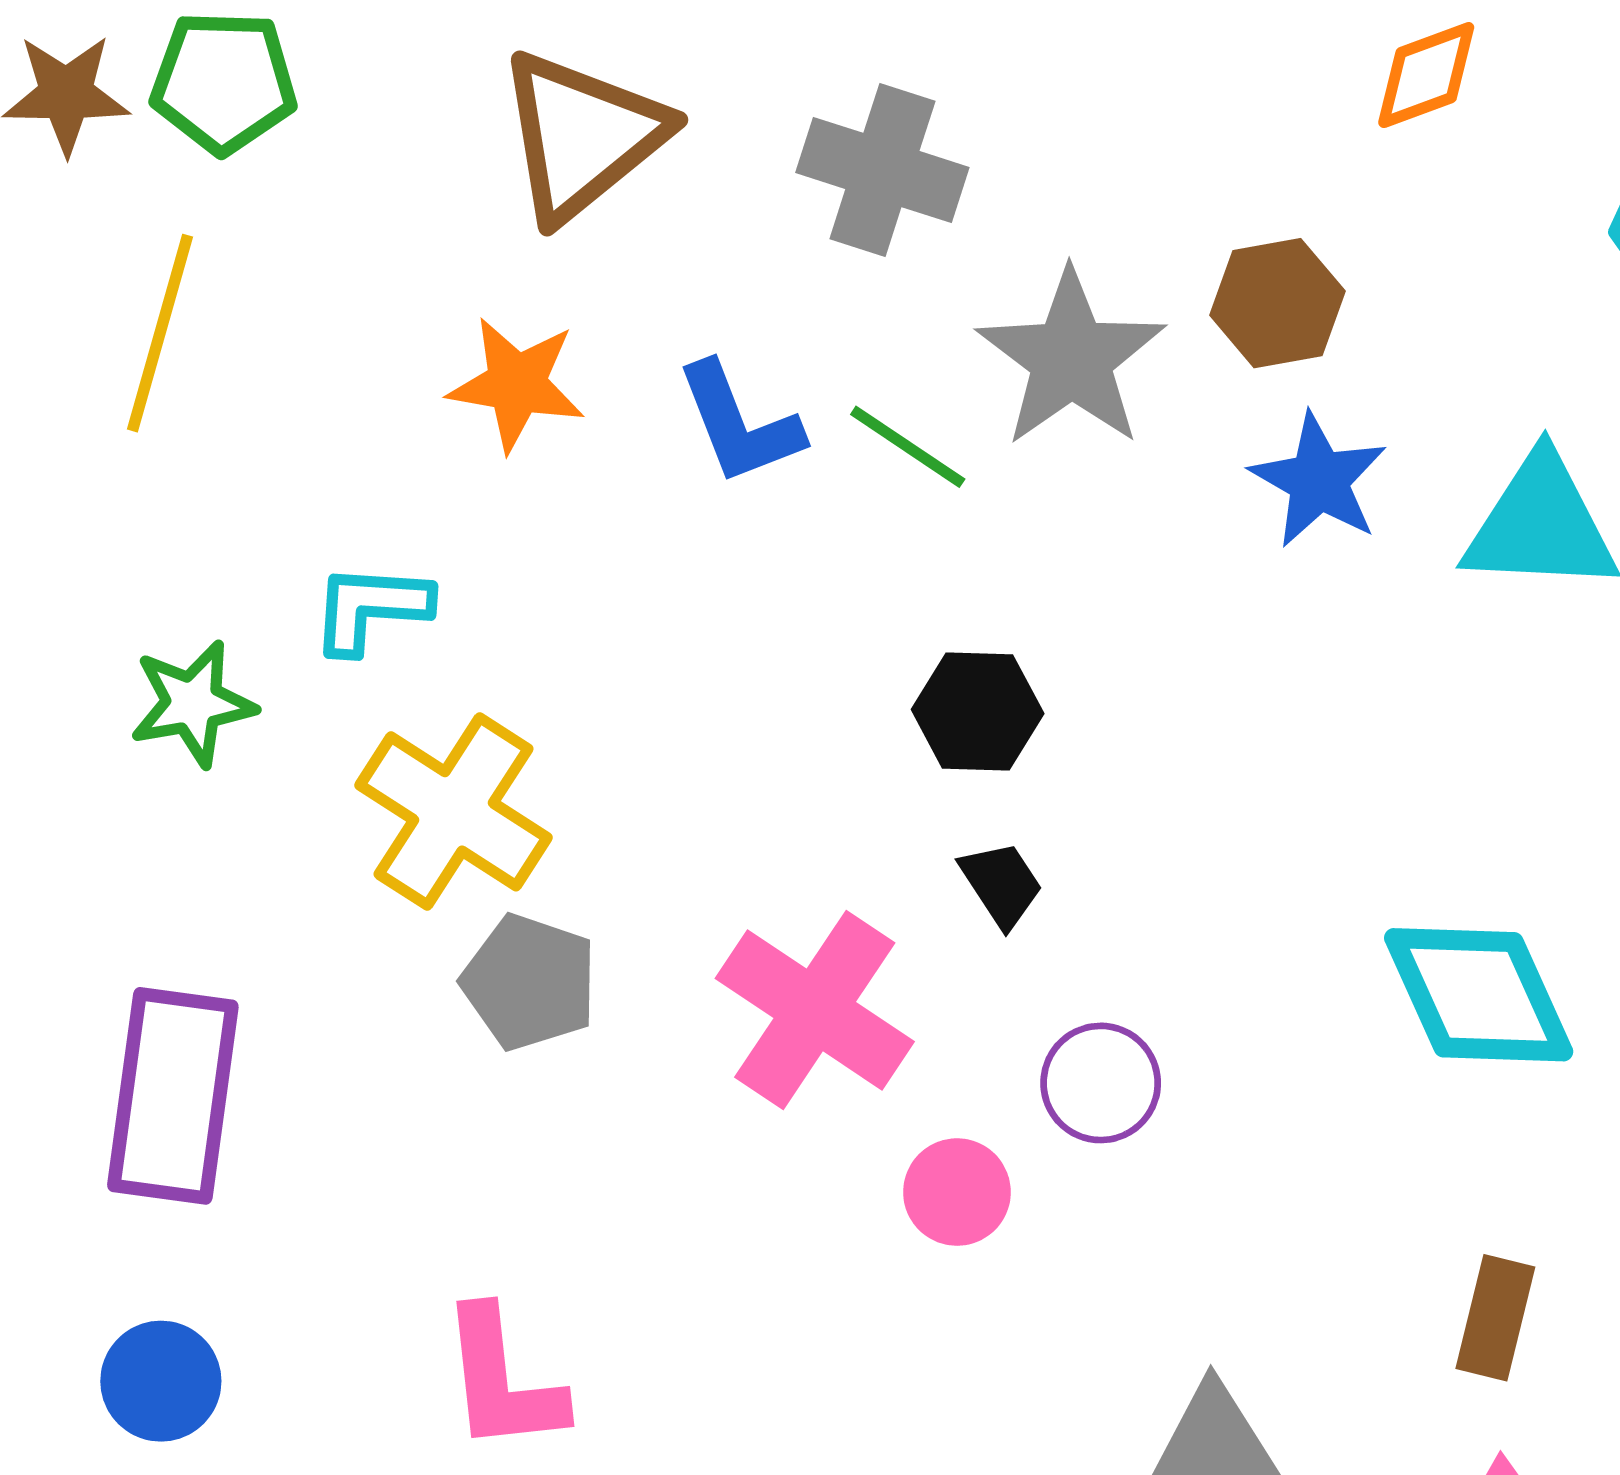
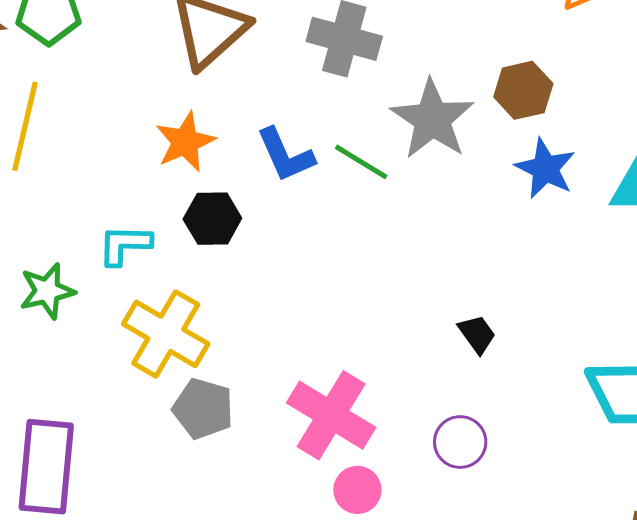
orange star: (517, 384) -> (185, 142), turned -30
black hexagon: (978, 712) -> (212, 219), moved
black trapezoid: (1001, 884) -> (477, 334), moved
pink circle: (957, 1192) -> (357, 490), moved

